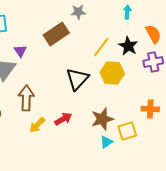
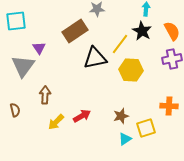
black star: (128, 46) -> (142, 31), moved
black triangle: (77, 79) -> (95, 58), moved, turned 35
brown arrow: (26, 98) -> (45, 95), size x0.7
brown star: (102, 119) -> (121, 116), size x0.7

